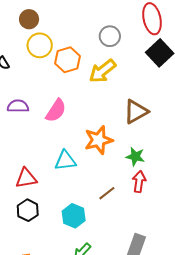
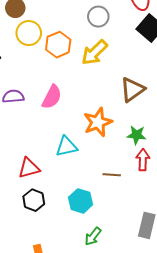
brown line: (107, 193) -> (112, 175), turned 48

